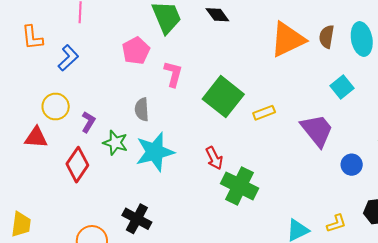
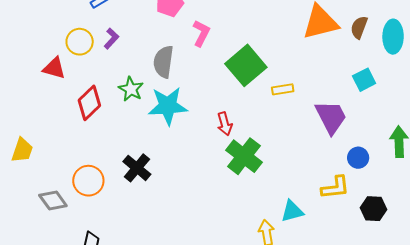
gray semicircle: (142, 109) -> (163, 62), size x1.4
purple L-shape: (88, 122) -> (111, 39), moved
yellow L-shape: (336, 223) -> (335, 188), moved, size x1.4

